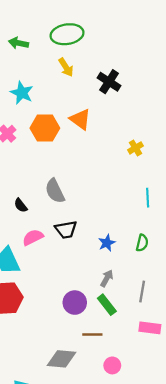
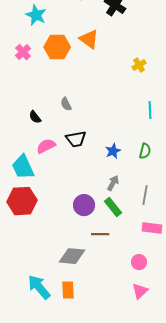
gray semicircle: (55, 191) -> (66, 104), size x0.6
pink circle: (112, 365) -> (139, 262), moved

